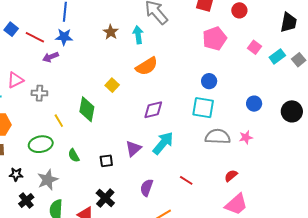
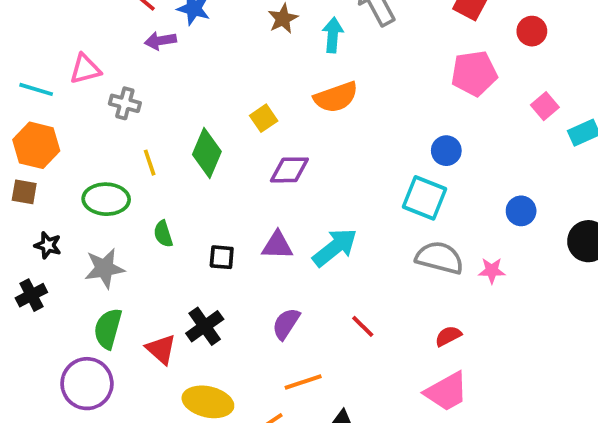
purple diamond: (153, 110) -> (289, 170), moved
purple triangle: (133, 149) -> (277, 245), turned 30
black cross: (26, 201) -> (31, 295), moved

